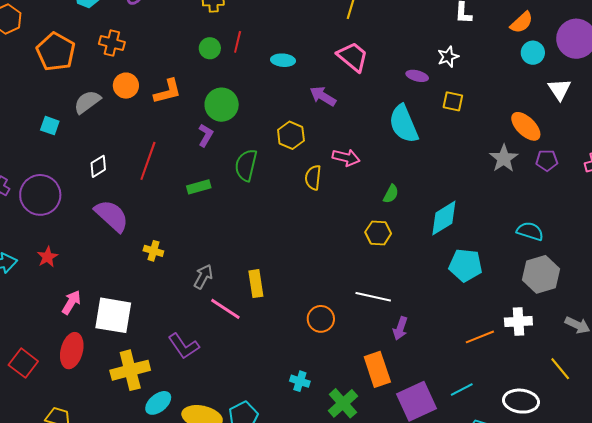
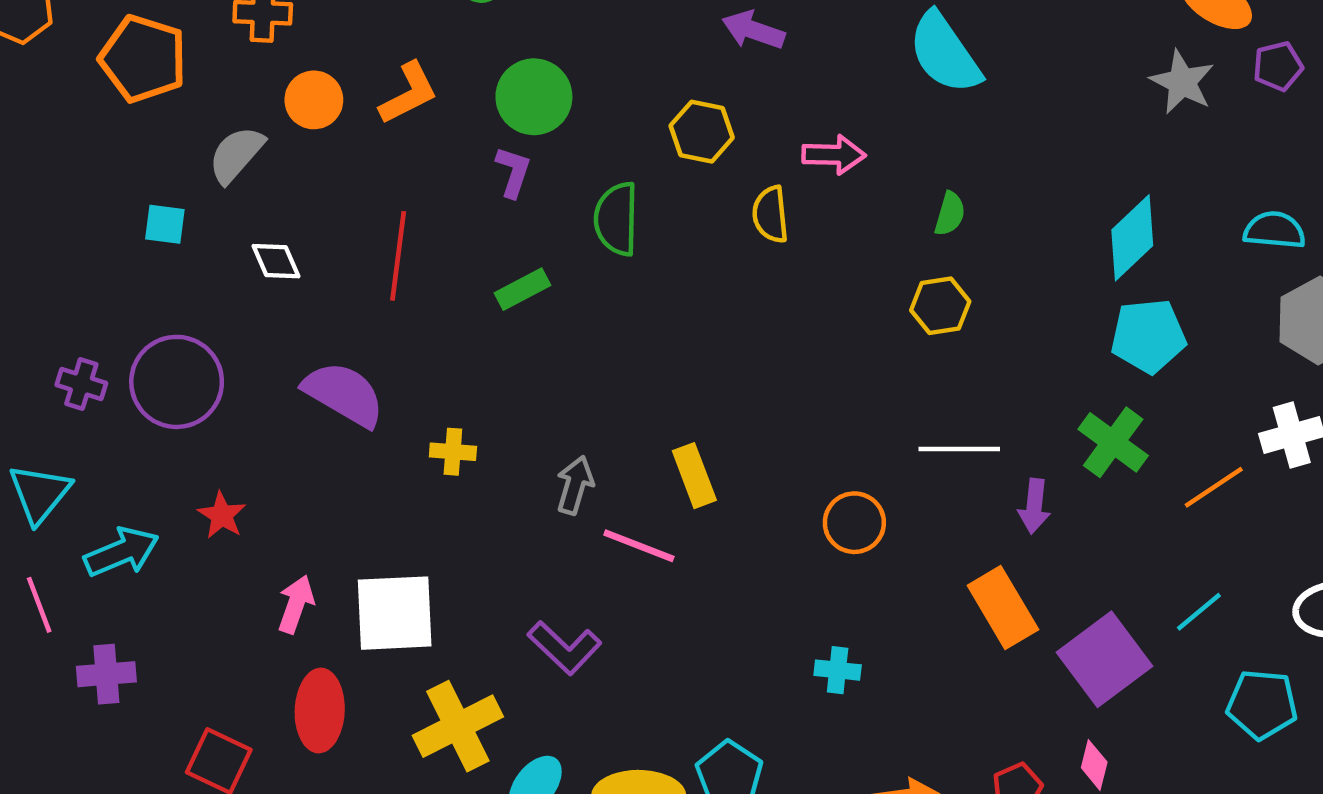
white diamond: (98, 166) -> (276, 261), moved, turned -70
cyan diamond: (444, 218) -> (1132, 238), moved
green cross: (343, 403) -> (1113, 442), moved

